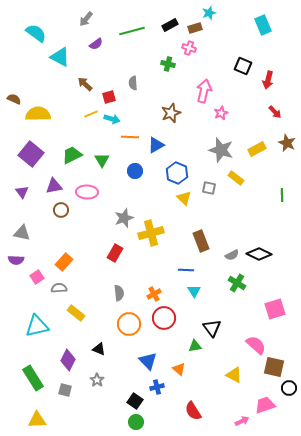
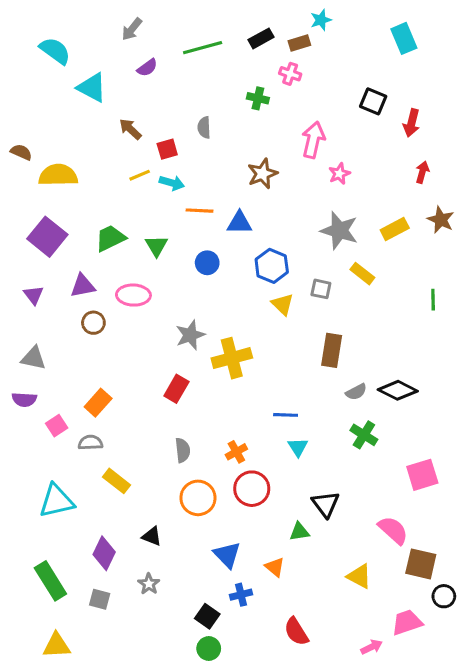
red arrow: (275, 112) -> (422, 172), turned -120
blue triangle: (156, 145) -> (239, 223), turned 30
brown rectangle: (201, 241) -> (332, 350), moved, turned 30

